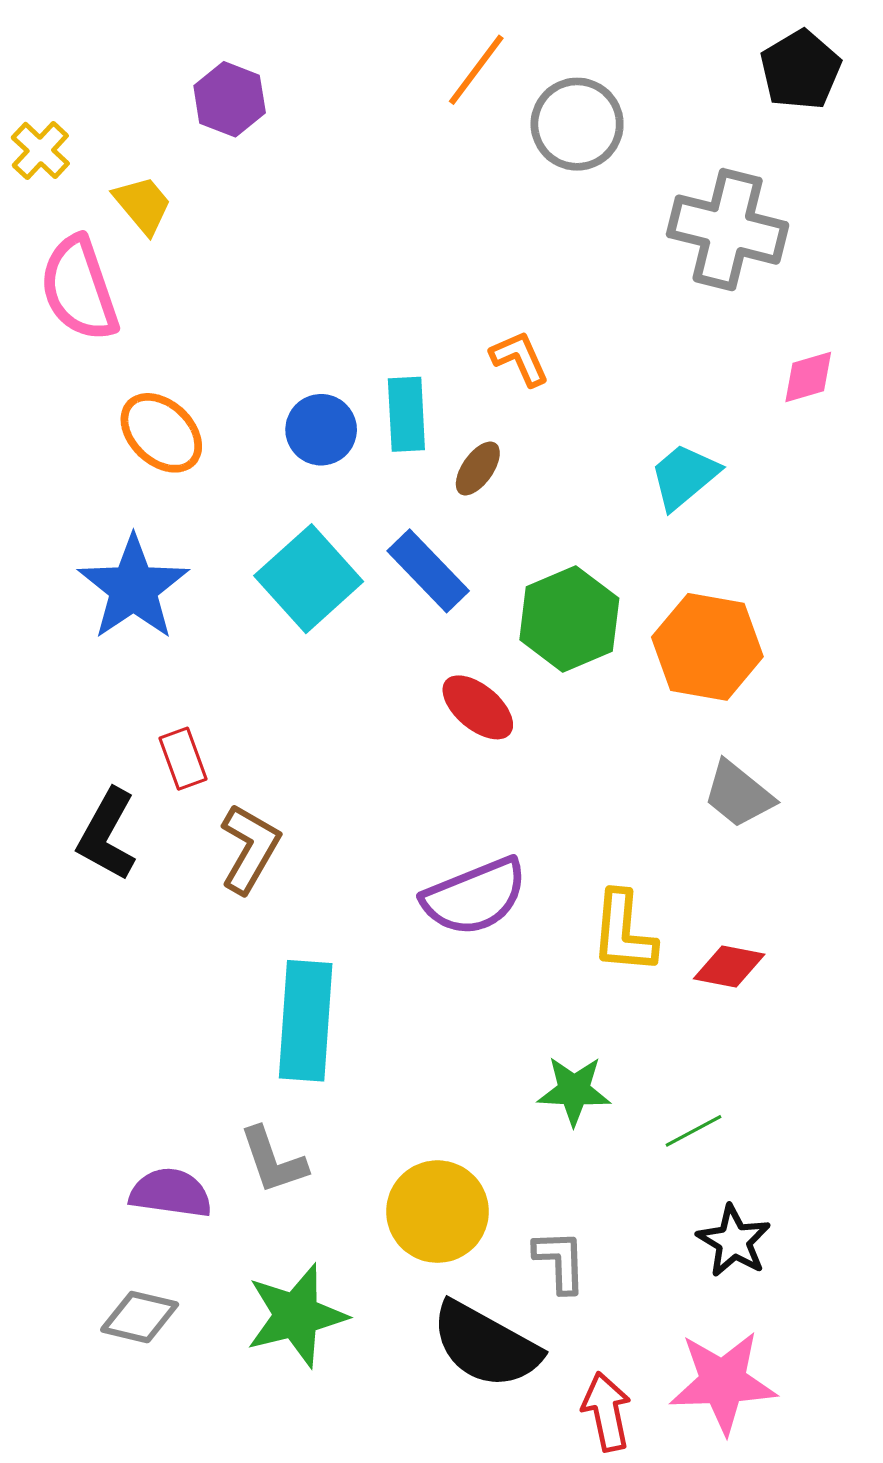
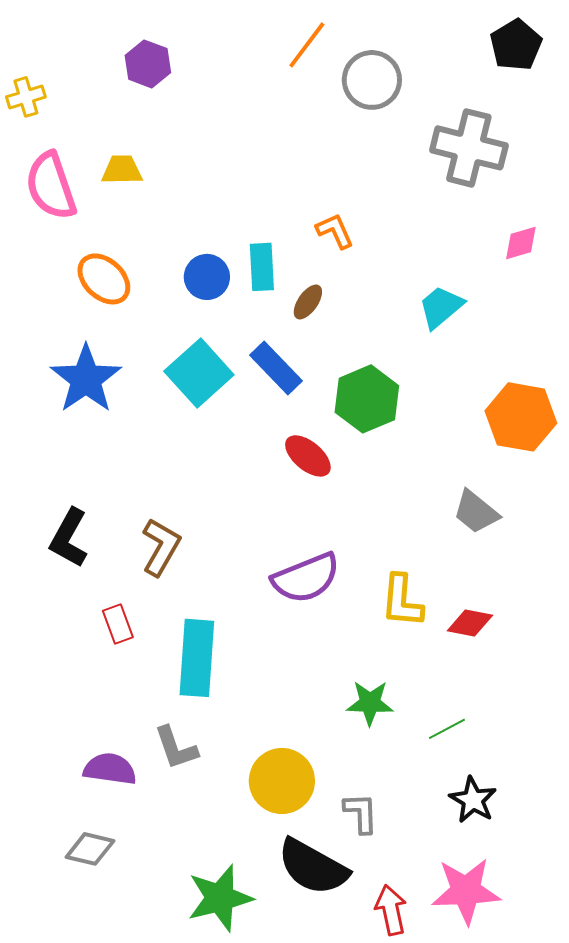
yellow cross: (40, 150) -> (26, 97), turned 30
yellow trapezoid: (143, 205) -> (122, 170), moved, turned -51
orange hexagon: (707, 647) -> (521, 417), moved
red rectangle: (183, 759) -> (118, 624), moved
green star: (296, 1316) -> (220, 898), moved

